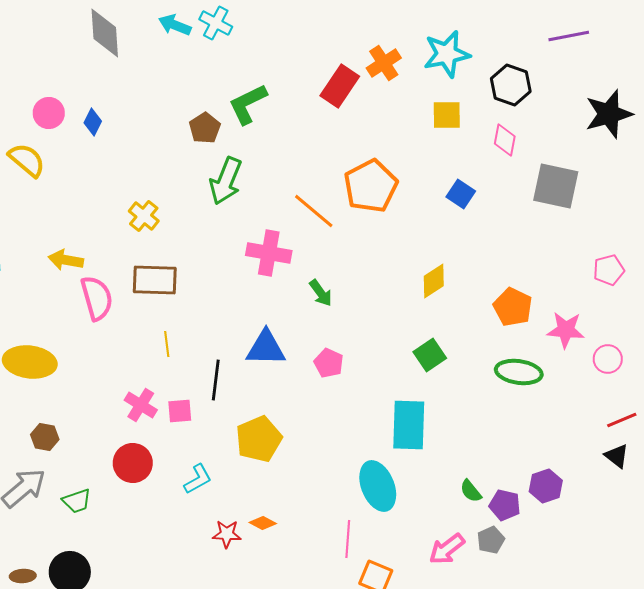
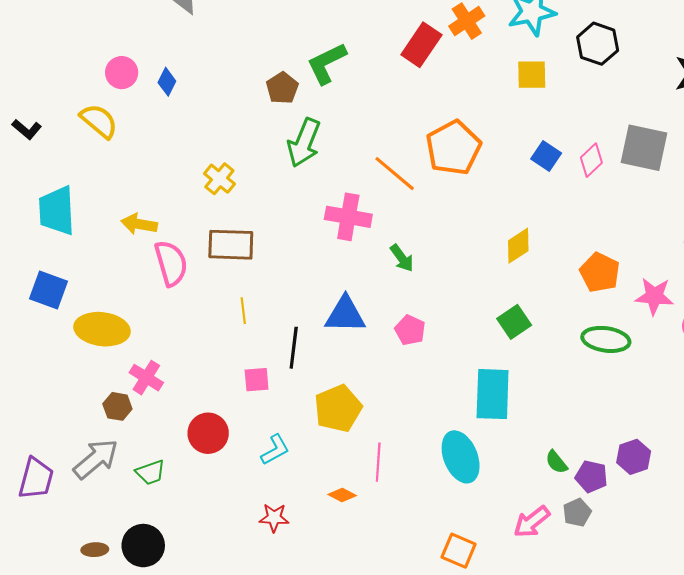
pink diamond: (505, 140) -> (591, 160), moved, turned 36
pink cross: (141, 405) -> (146, 378), moved
red star: (227, 534) -> (274, 518), moved
pink line: (348, 539) -> (378, 462), moved

